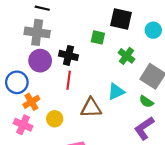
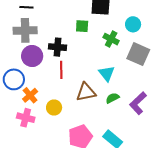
cyan circle: (153, 30) -> (133, 24), moved
cyan triangle: (116, 92) -> (107, 73), turned -36
green semicircle: (146, 102) -> (112, 98), moved, turned 128

